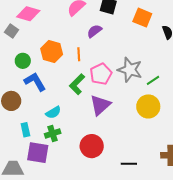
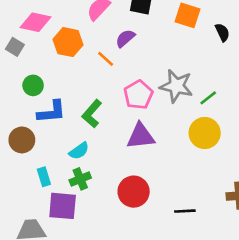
orange hexagon: (52, 52) -> (68, 42), moved
orange line: (79, 54) -> (106, 59), moved, turned -40
blue L-shape: (35, 82) -> (51, 112), turned 120
green L-shape: (77, 84) -> (92, 114), moved
purple triangle: (100, 105) -> (141, 136), turned 40

